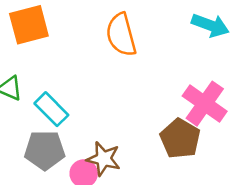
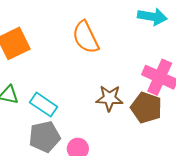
brown star: (104, 159) -> (109, 98), moved

